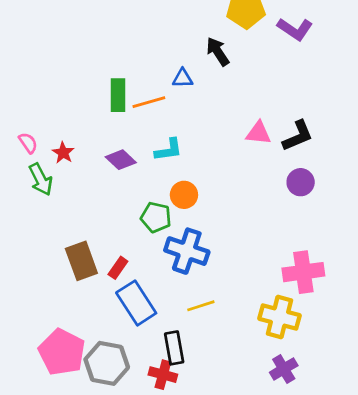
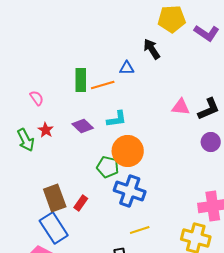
pink semicircle: (28, 143) -> (37, 98), moved
red star: (63, 153) -> (46, 130), moved
orange circle: (184, 195) -> (128, 151), size x1.6
blue rectangle: (136, 303) -> (54, 228), moved

